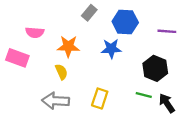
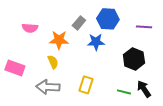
gray rectangle: (89, 13) -> (79, 23), moved
pink rectangle: (17, 58) -> (15, 68), moved
green line: (144, 95) -> (124, 92), moved

